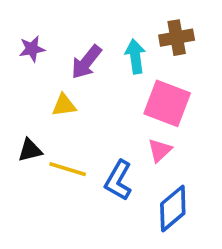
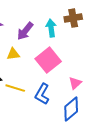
pink square: (167, 103) -> (48, 60), moved, turned 30
pink triangle: (160, 150) -> (75, 83), moved

